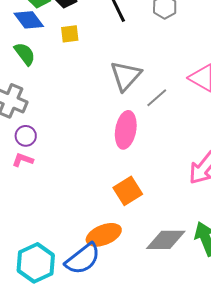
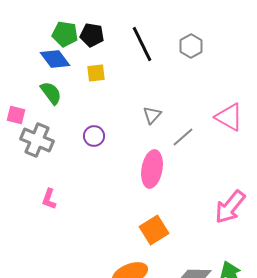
gray triangle: (126, 76) -> (152, 115), size x0.6
purple circle: (26, 136) -> (94, 136), moved
pink L-shape: (23, 160) -> (49, 199), turned -90

